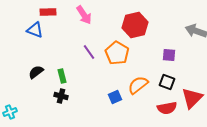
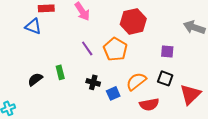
black semicircle: (36, 72) -> (35, 79), moved
black cross: (61, 96) -> (93, 82), moved
red semicircle: (167, 108) -> (149, 104), moved

